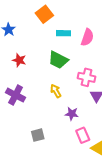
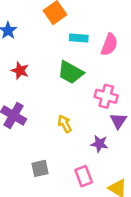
yellow arrow: (56, 91) -> (65, 124), moved
purple star: (72, 114) -> (99, 144), moved
pink rectangle: (83, 135) -> (84, 176), moved

